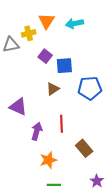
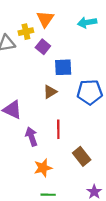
cyan arrow: (74, 23) -> (87, 22), moved
purple square: (45, 56) -> (43, 47), moved
purple arrow: (37, 131) -> (31, 137), turned -36

